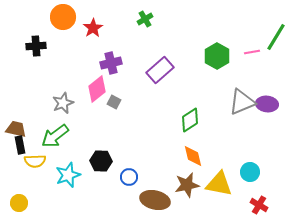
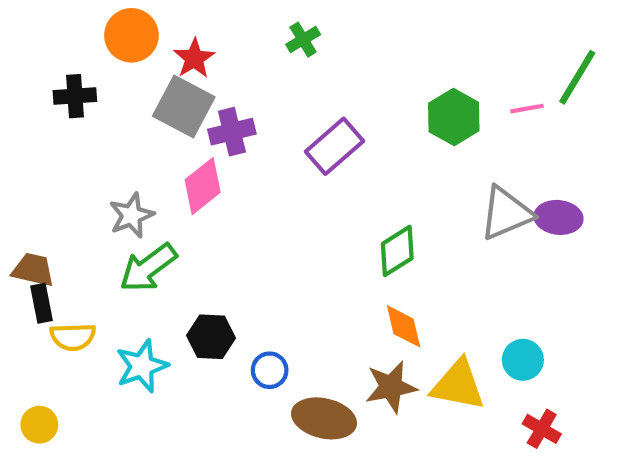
gray square: (114, 102) -> (184, 107), moved, size x2.0
green arrow: (55, 136) -> (148, 268), moved

